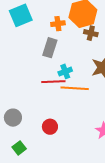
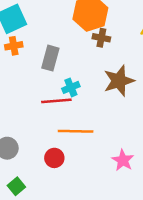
orange cross: (58, 24) -> (14, 46), moved
orange line: (75, 88) -> (76, 131), moved

